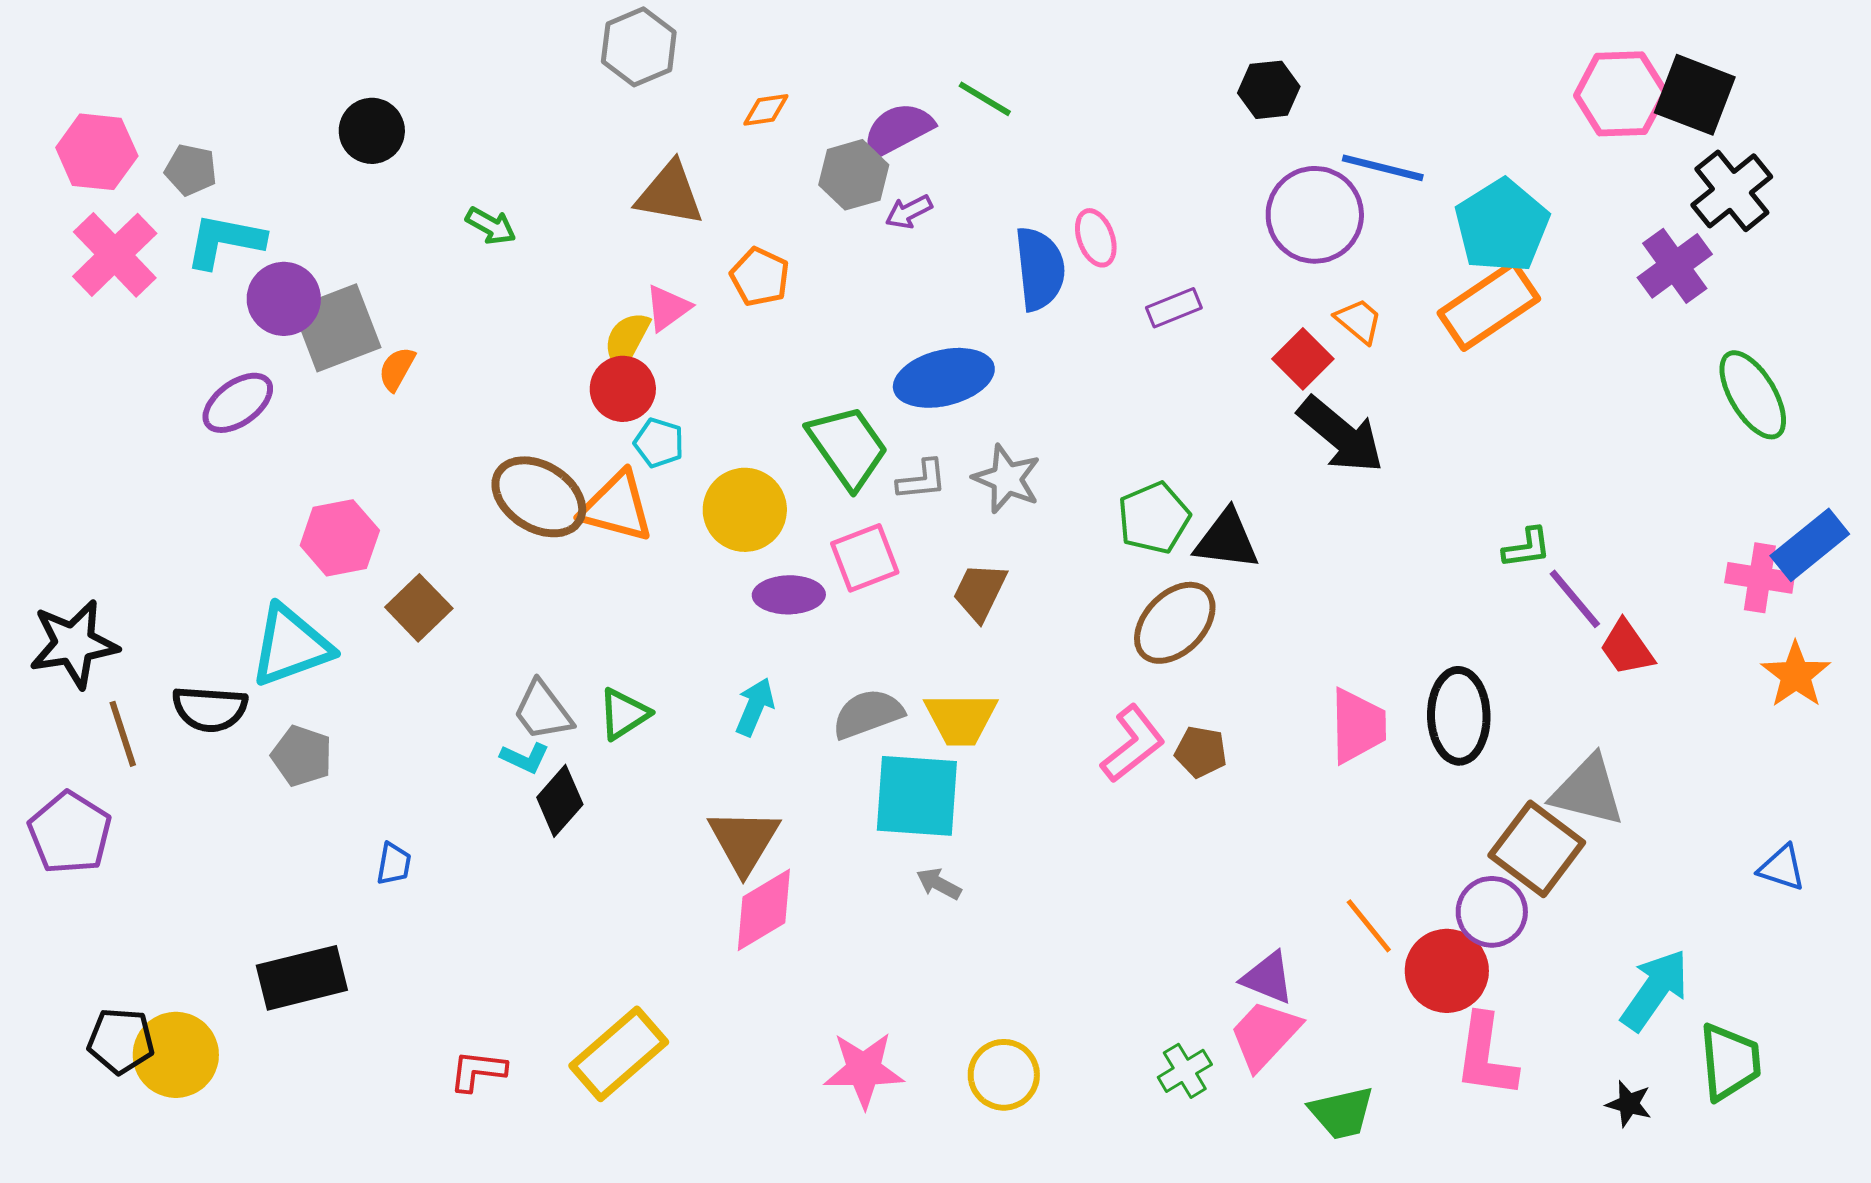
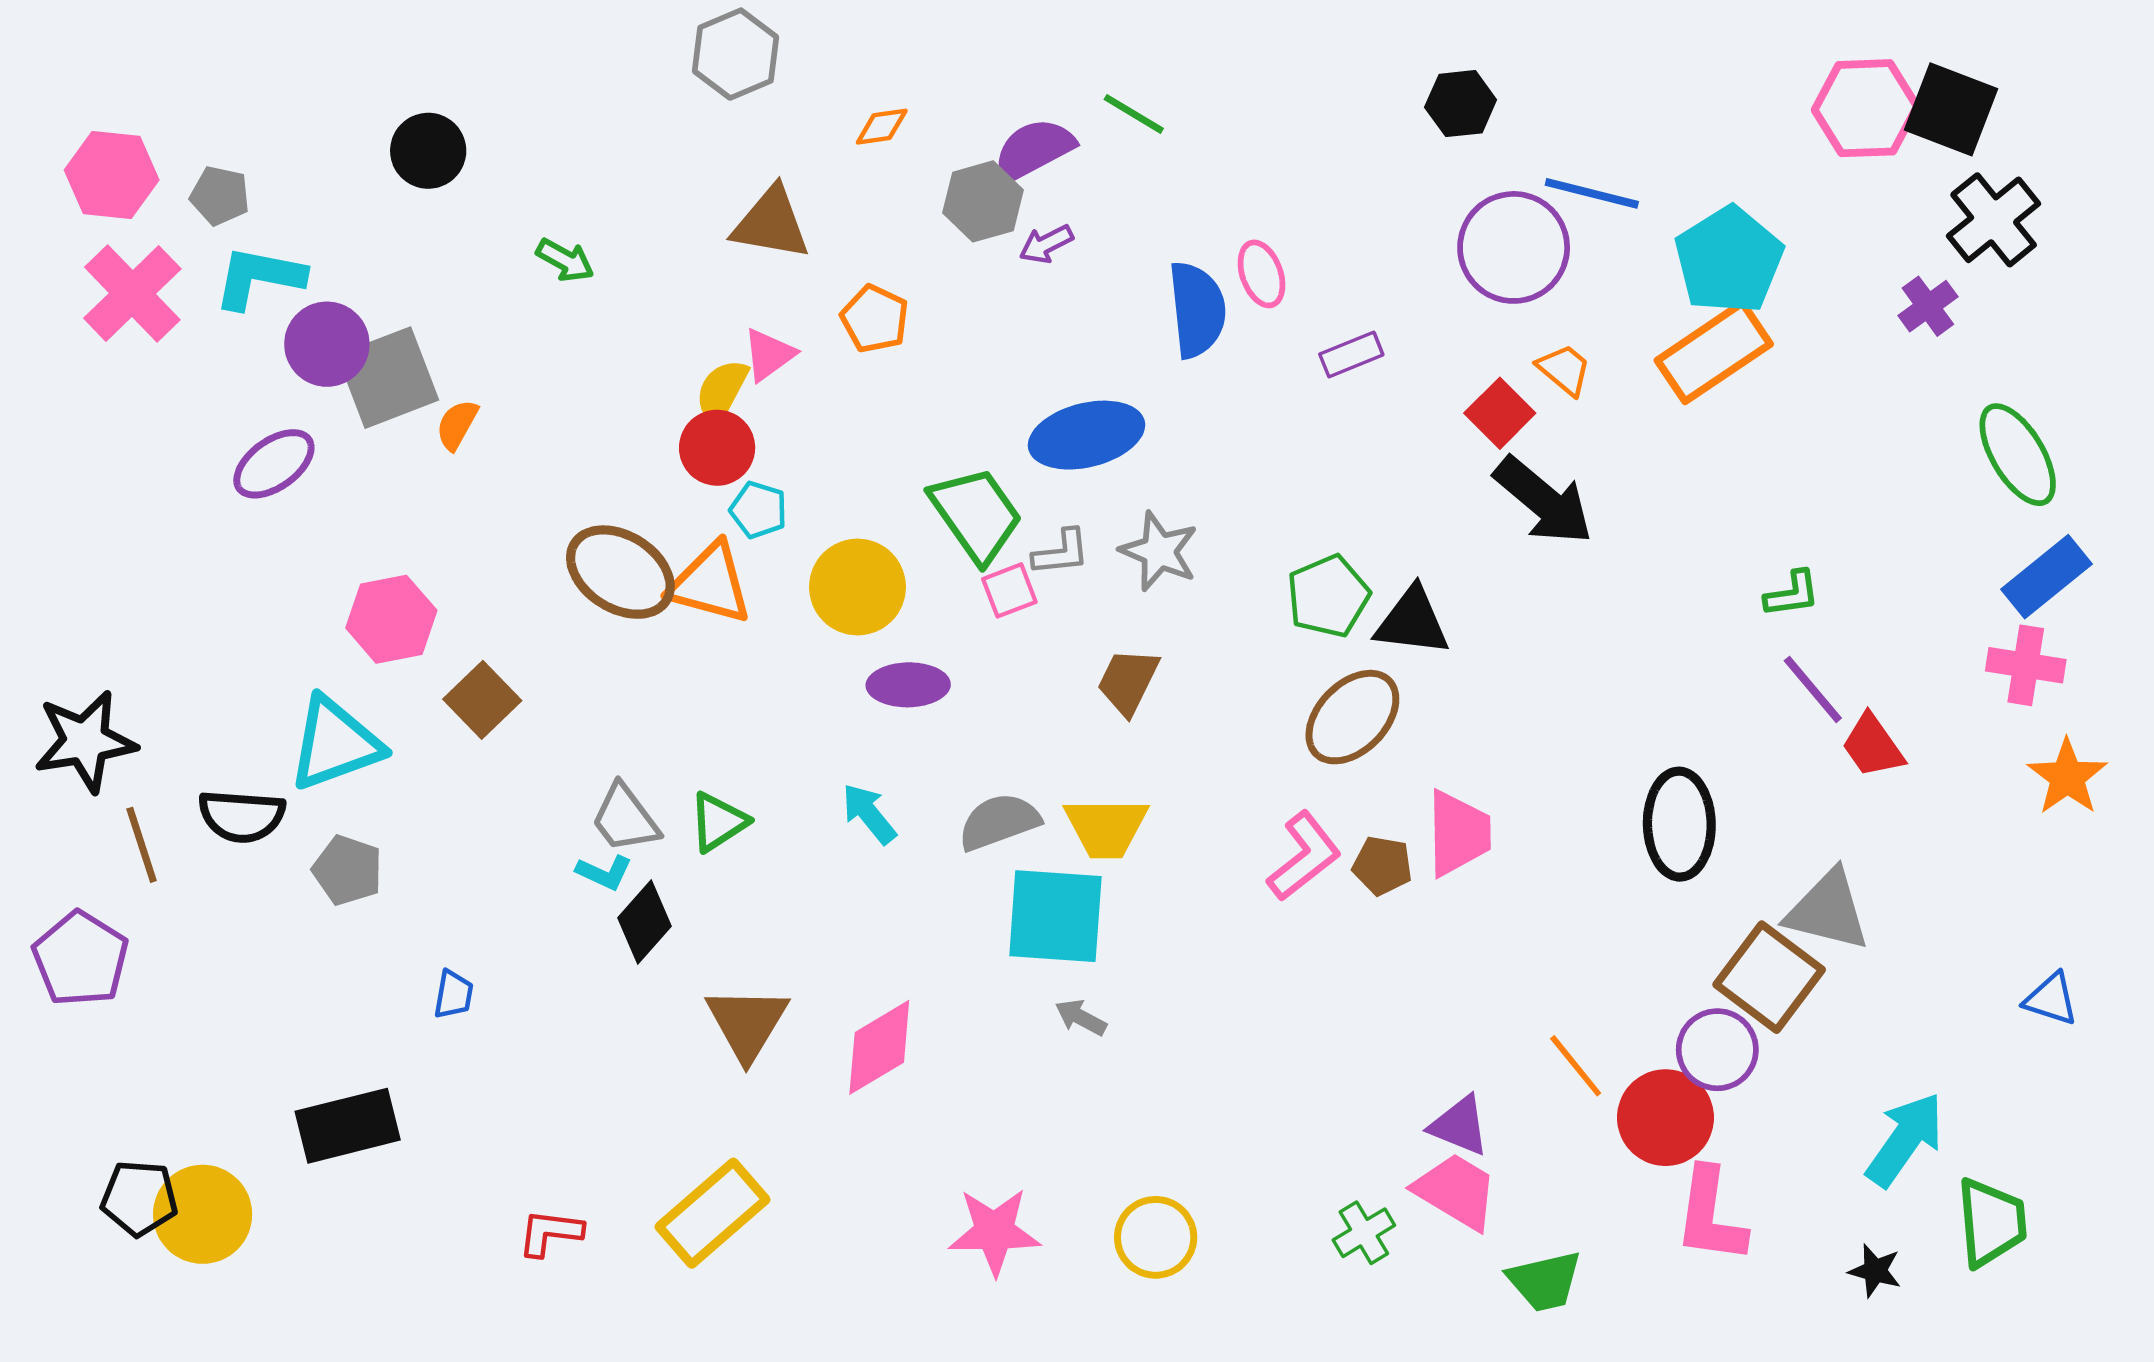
purple cross: (1675, 266) -> (1928, 306), size x0.7
blue rectangle: (1810, 545) -> (2046, 577), moved
green L-shape: (1527, 548) -> (1792, 594), moved
pink square: (865, 558) -> (1009, 590), moved, size x0.7
cyan arrow: (755, 707) -> (869, 814), turned -62
pink trapezoid: (1358, 726) -> (1458, 833), moved
brown triangle: (744, 841) -> (747, 1023), moved
pink trapezoid: (1265, 1035) -> (1456, 1191), turned 78

